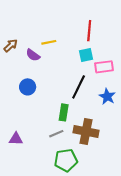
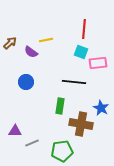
cyan square: (86, 55) -> (81, 52), turned 32
black line: (79, 87) -> (74, 82), turned 70
blue star: (107, 96) -> (101, 108), moved
gray line: (56, 134) -> (32, 143), moved

